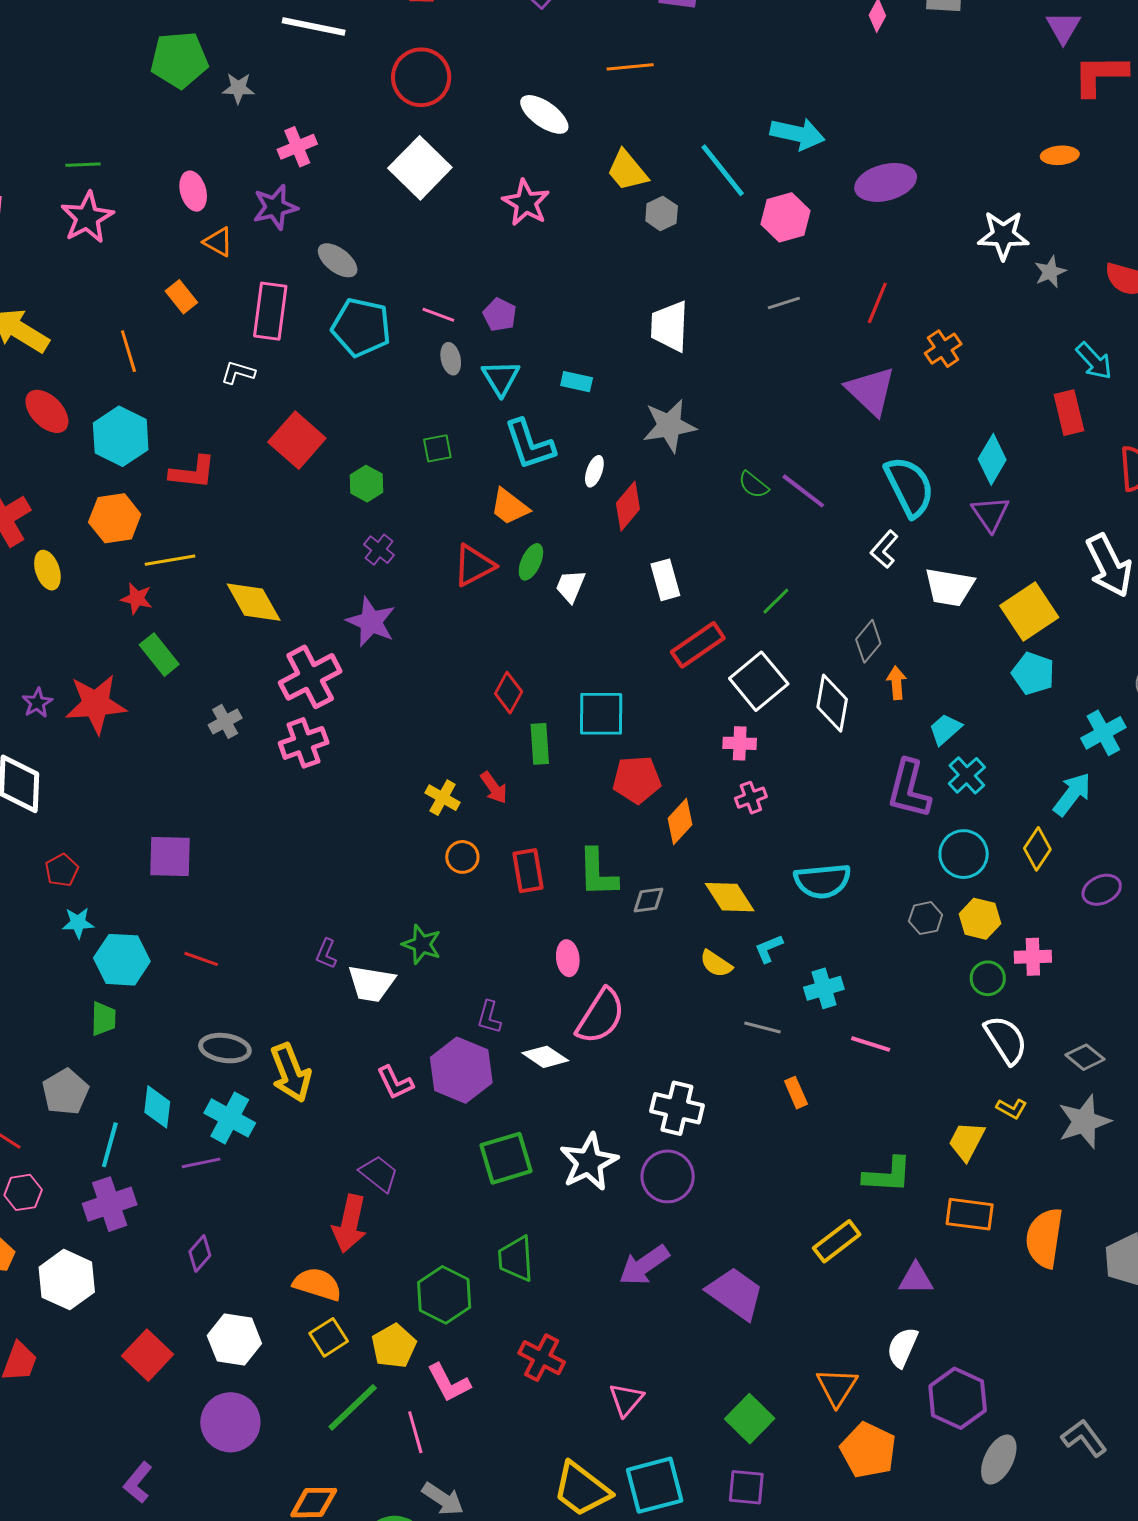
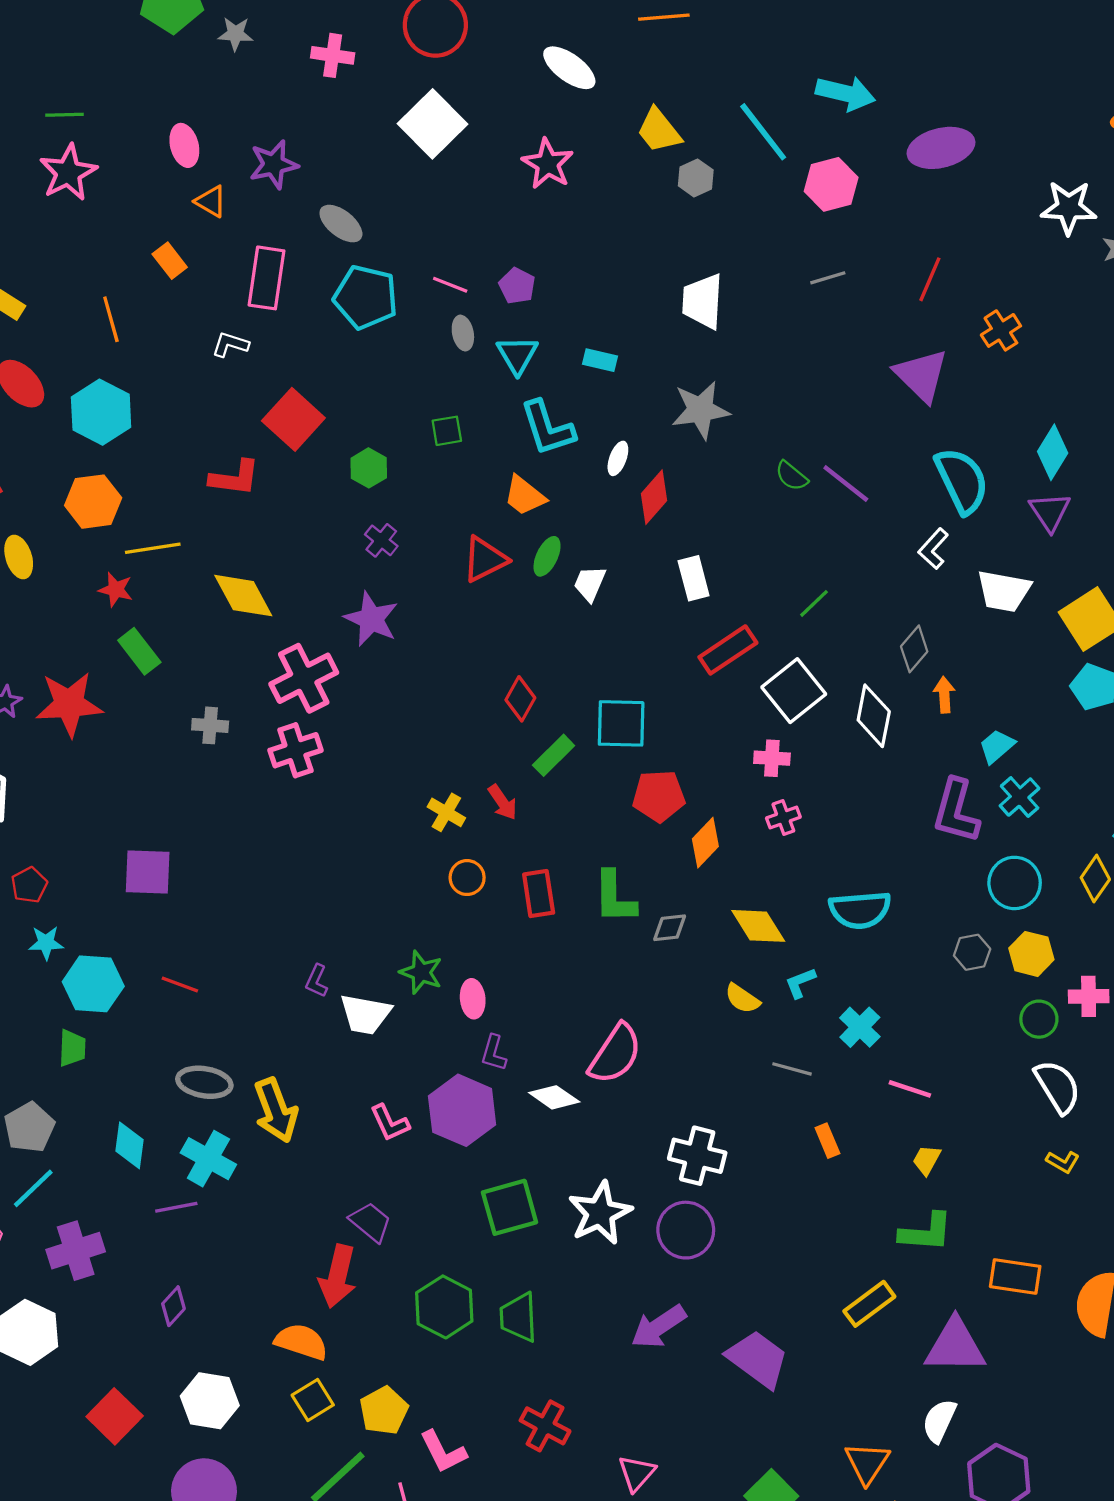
pink cross: (297, 147) -> (333, 55), moved, turned 30
red L-shape: (193, 472) -> (235, 478), moved
gray cross: (225, 721) -> (210, 725), turned 32
green rectangle: (540, 744) -> (554, 755), turned 48
pink ellipse: (568, 958) -> (473, 999), moved
cyan cross: (824, 988) -> (860, 1027), turned -30
yellow trapezoid: (967, 1141) -> (927, 1160), moved, size x0.7
cyan line: (110, 1145) -> (33, 1188), moved, turned 30
purple triangle: (916, 1279) -> (955, 1346), size x1.6
green hexagon: (444, 1295) -> (444, 1307), moved

